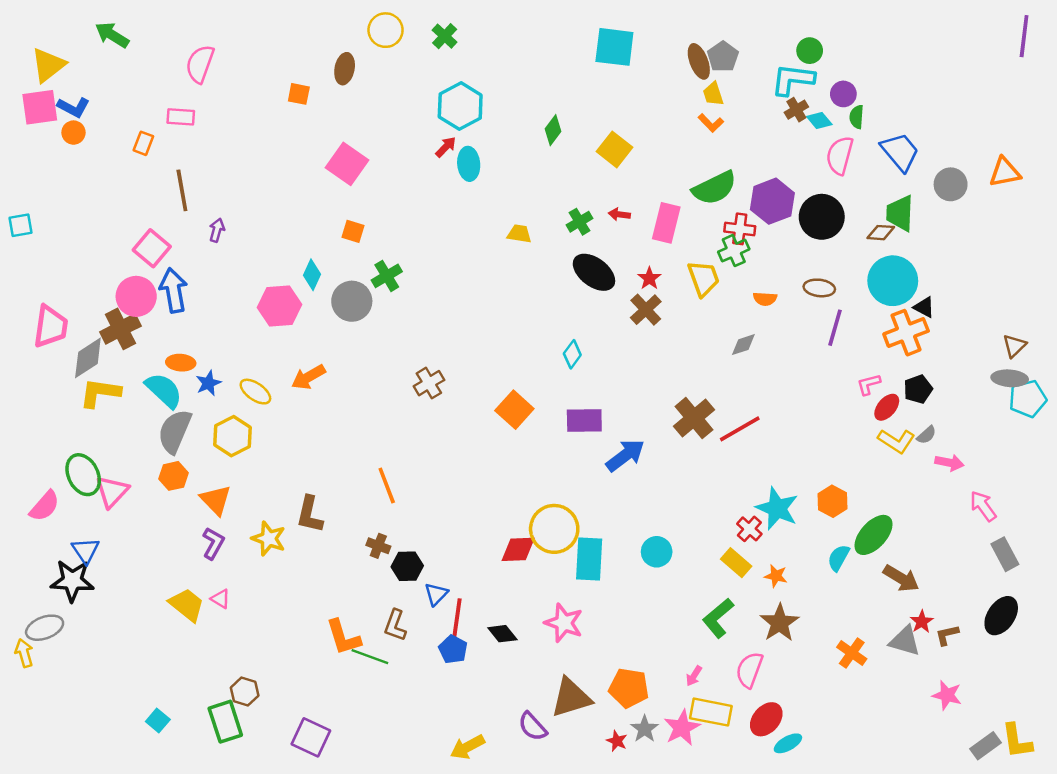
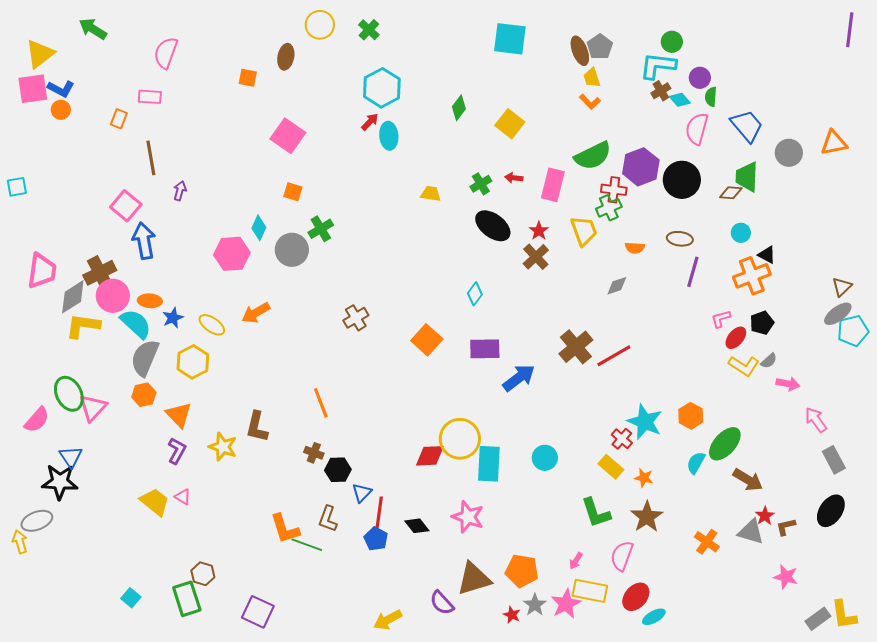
cyan circle: (893, 281) -> (741, 233), size x0.5
pink circle: (136, 296) -> (113, 296), moved
gray ellipse: (1010, 378) -> (838, 314), turned -40
green L-shape: (718, 618) -> (596, 513), turned -68

